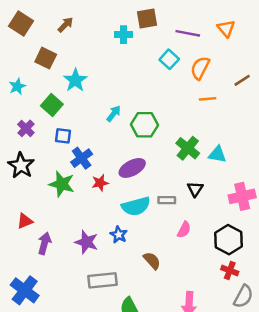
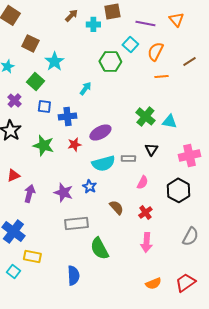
brown arrow: (65, 25) -> (71, 15), moved
green hexagon: (145, 125) -> (110, 61), moved
blue cross: (82, 158) -> (67, 116), moved, turned 30
red cross: (230, 271) -> (145, 212), moved, turned 32

